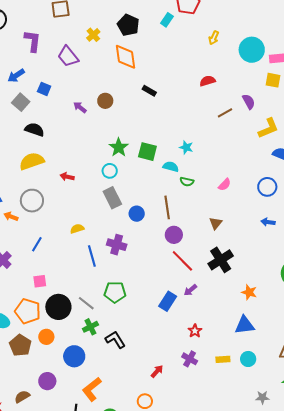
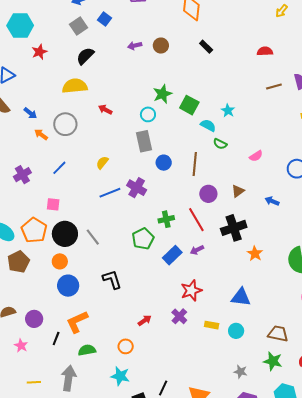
purple arrow: (80, 107) -> (135, 46), turned -64
black semicircle: (34, 130) -> (85, 56), turned -78
blue arrow: (268, 222) -> (272, 201), moved
yellow semicircle: (77, 229) -> (102, 163), turned -48
purple circle: (174, 235) -> (208, 194), moved
blue line: (92, 256) -> (110, 193), turned 70
green pentagon: (115, 292) -> (143, 239), moved, turned 30
orange star: (249, 292) -> (255, 253), moved
green cross: (90, 327) -> (166, 219), moved
red star: (195, 331) -> (191, 291), size x1.5
orange circle: (46, 337) -> (60, 261), moved
purple circle: (47, 381) -> (34, 319), moved

